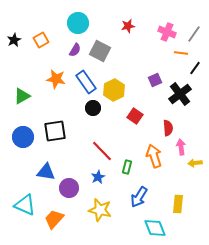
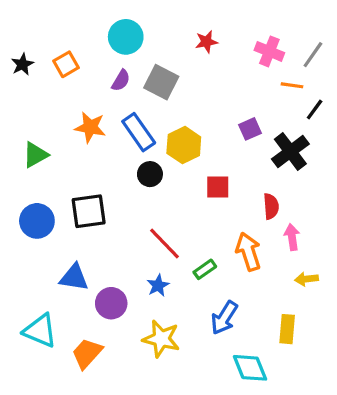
red square: (135, 116) -> (218, 187), turned -35
yellow arrow: (195, 163) -> (307, 279), moved
green rectangle: (127, 167) -> (205, 269), turned 40

